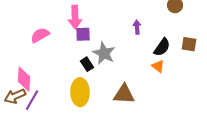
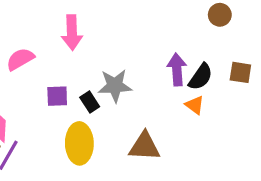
purple arrow: (137, 27) -> (177, 69), moved, size x1.5
purple square: (83, 34) -> (57, 96), moved
gray star: (104, 53) -> (115, 86), turned -30

